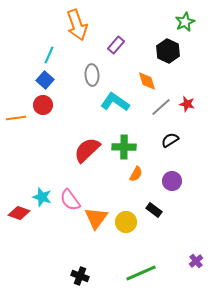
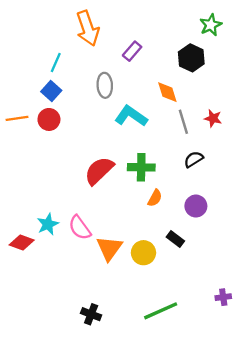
gray line: (161, 107) -> (183, 122), turned -65
orange line: (16, 118) -> (17, 118), moved
cyan star: (42, 197) -> (48, 224), turned 30
purple cross: (196, 261) -> (223, 297), turned 32

